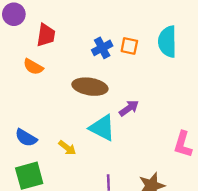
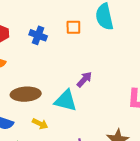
blue cross: (102, 48) -> (38, 35), moved, turned -30
brown ellipse: (90, 87) -> (26, 94), moved

